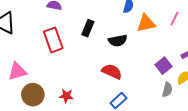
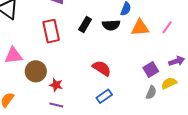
black semicircle: (118, 41) -> (111, 25), moved
brown circle: (33, 95) -> (36, 71), moved

